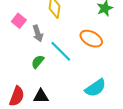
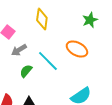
gray arrow: (38, 33) -> (19, 50), moved, turned 77

